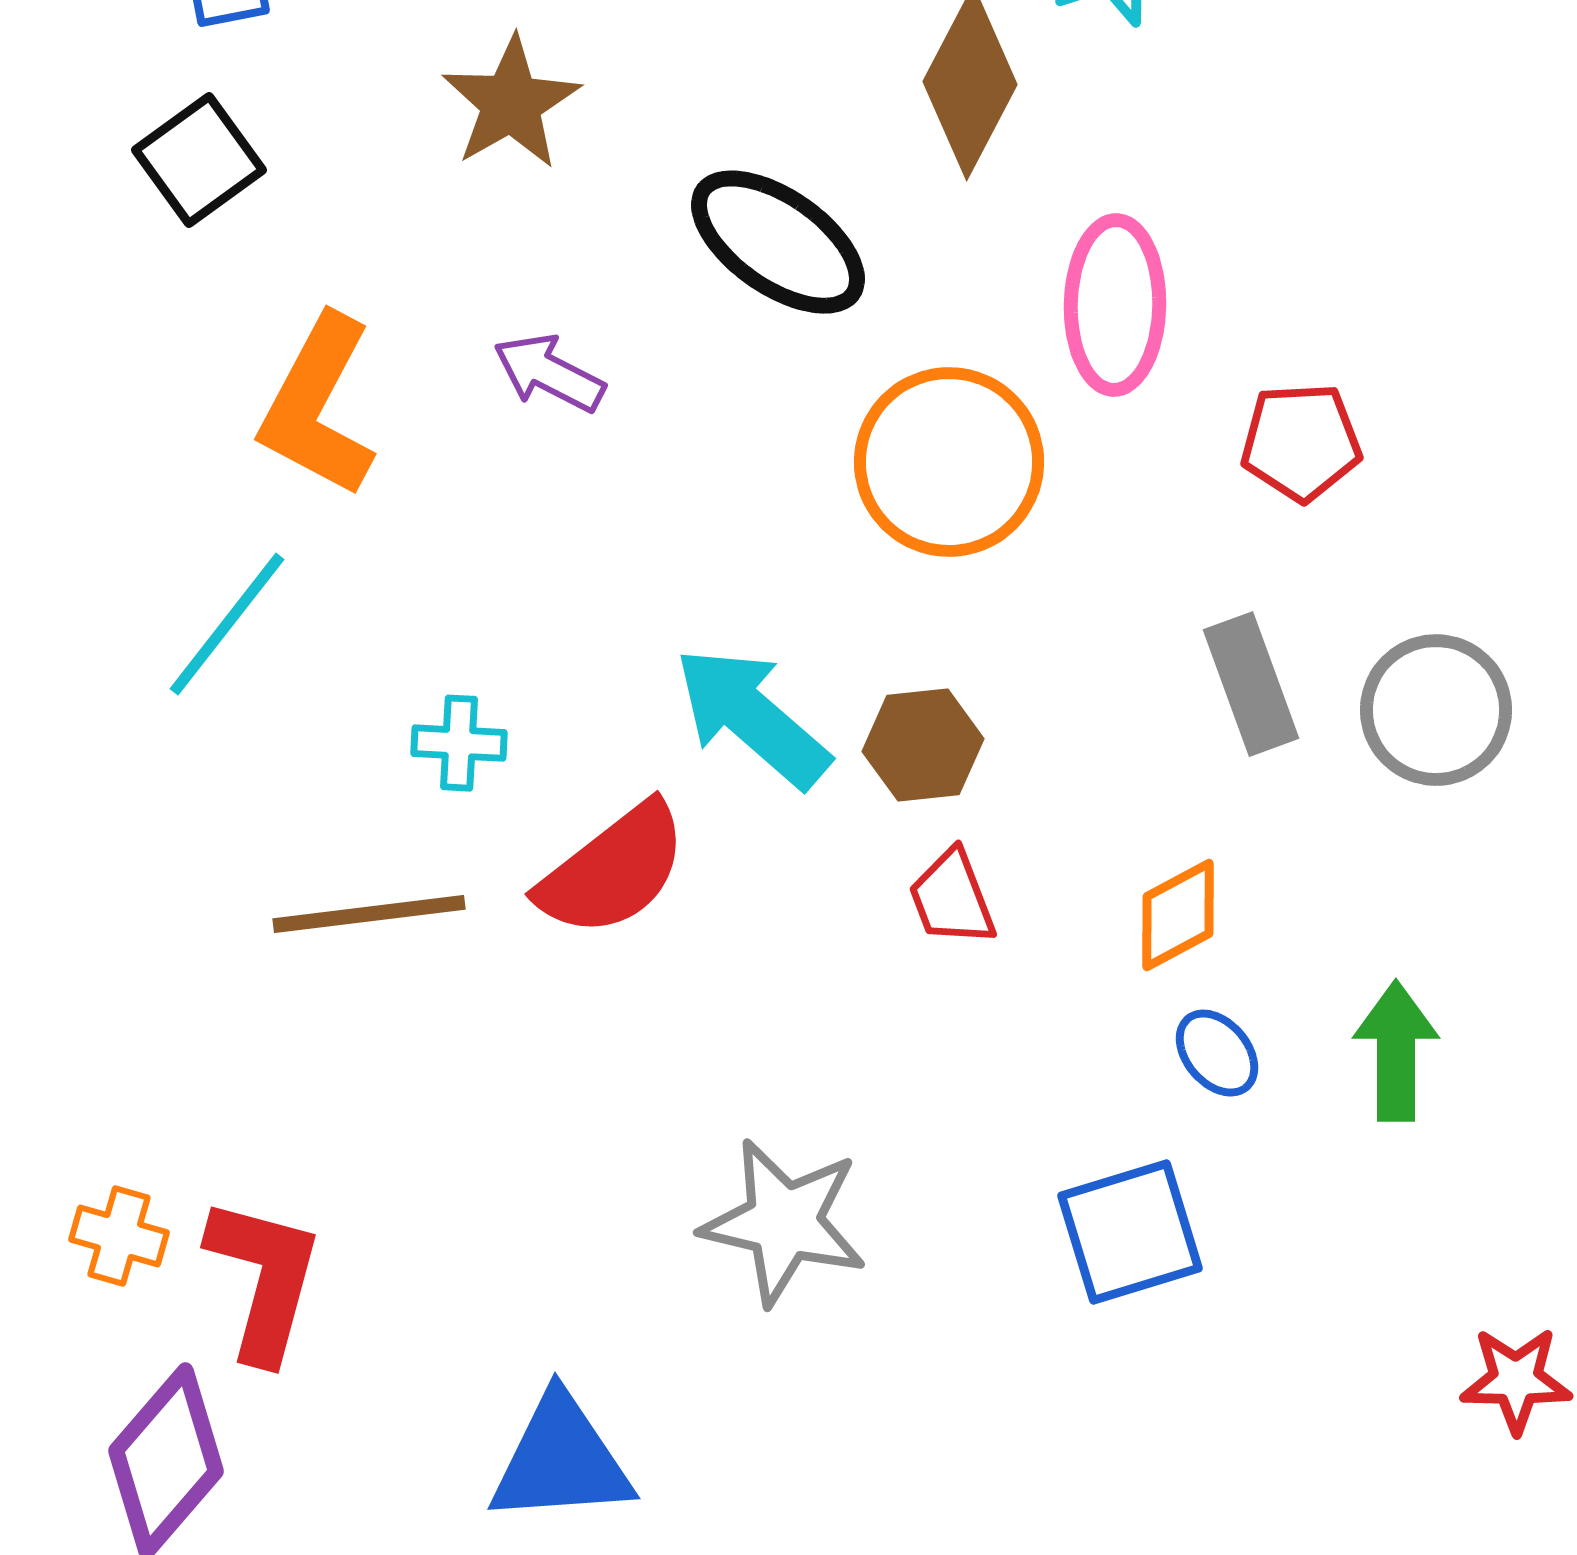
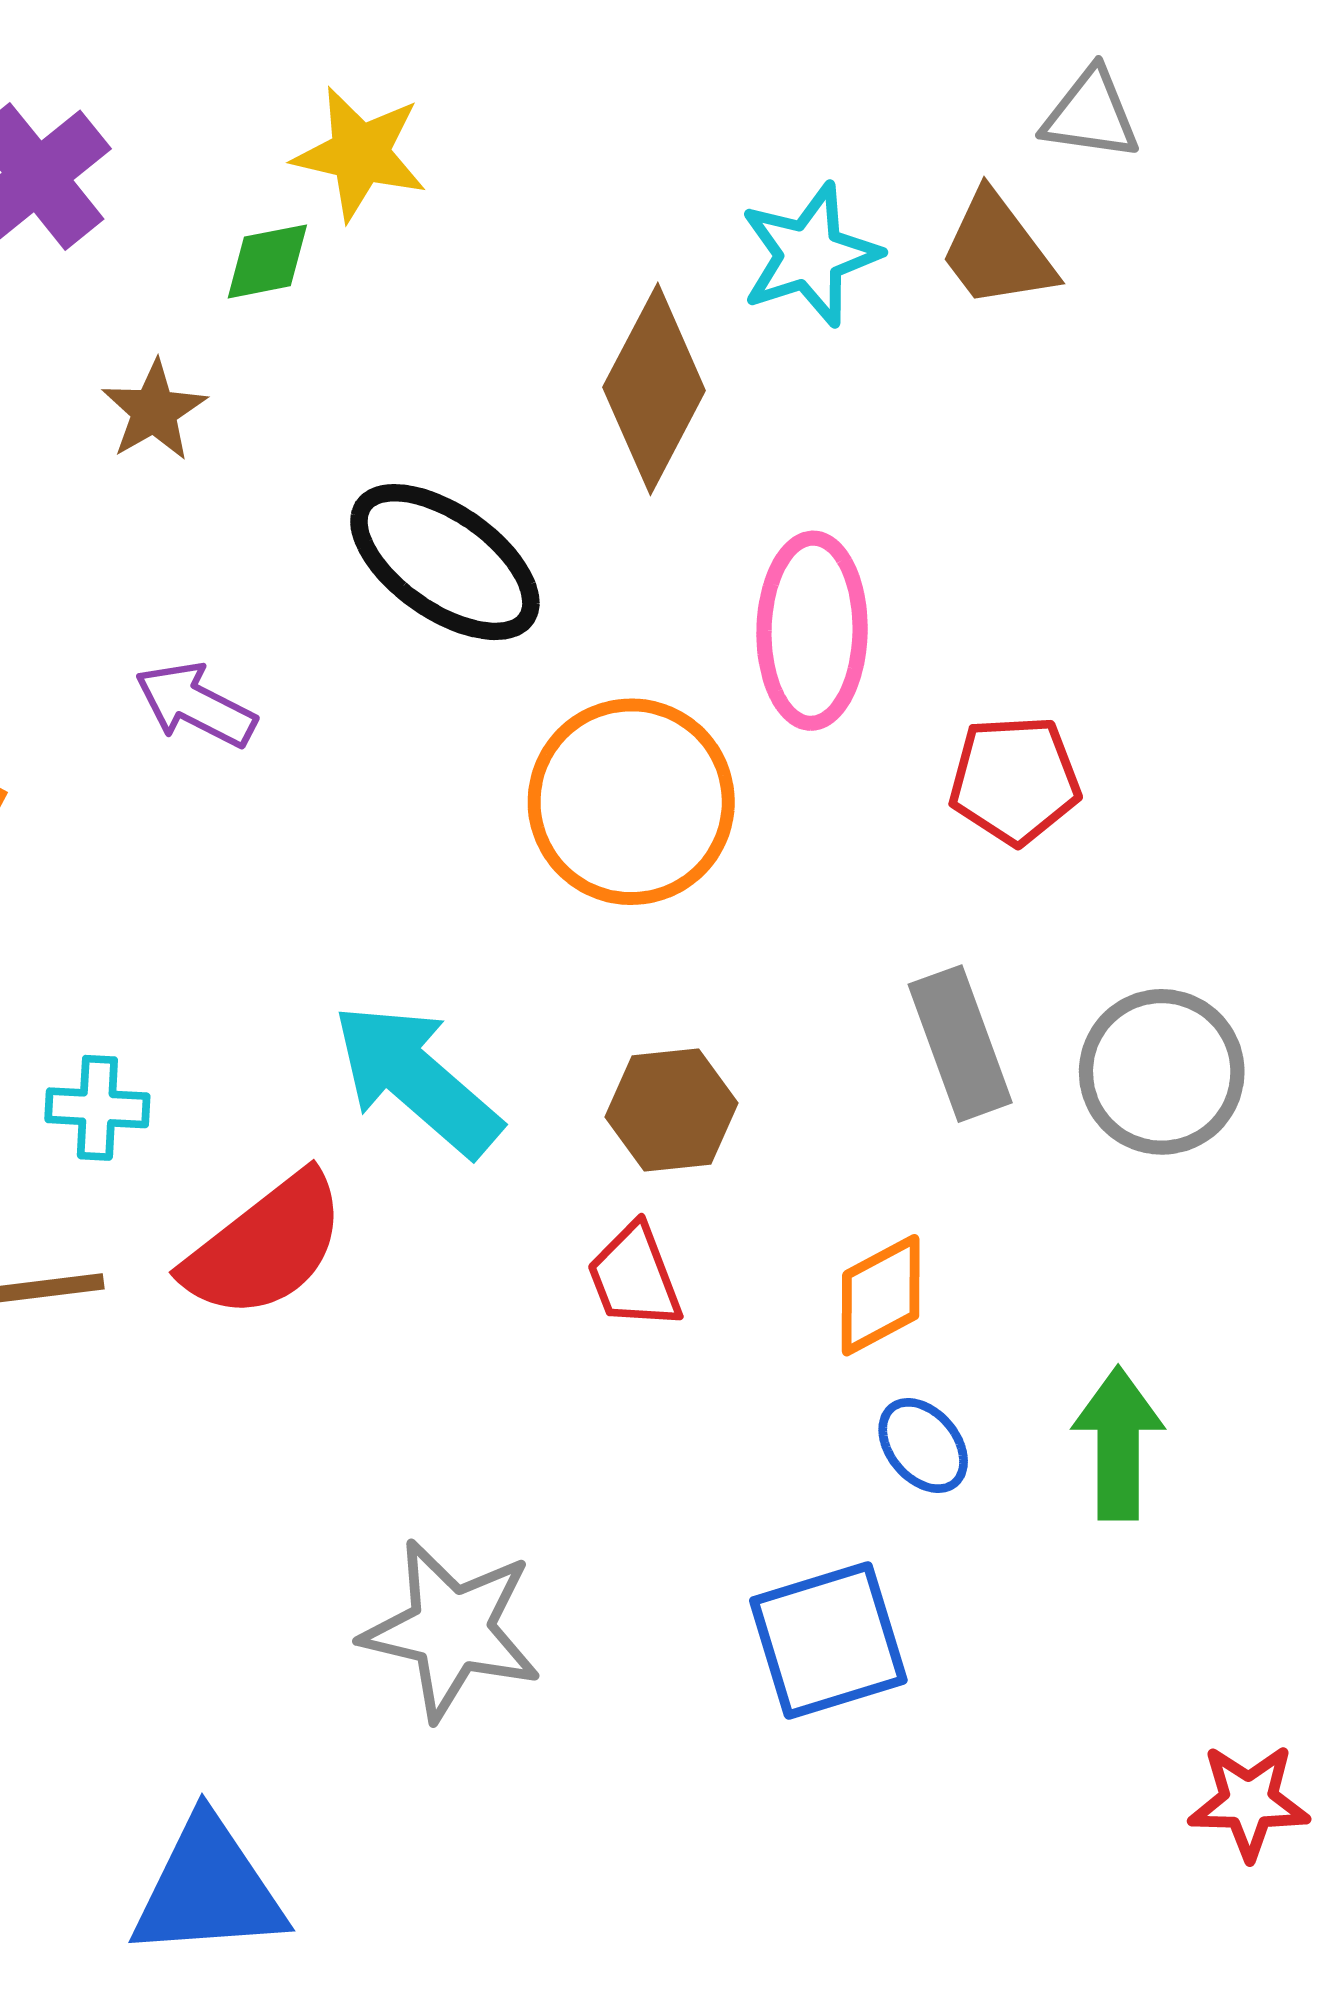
brown star: (511, 103) -> (154, 411), size x0.7
brown hexagon: (923, 745) -> (671, 1110), moved

